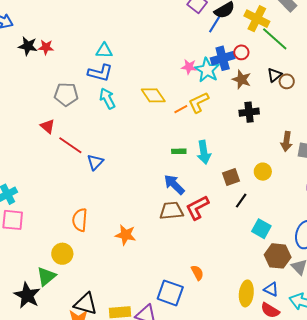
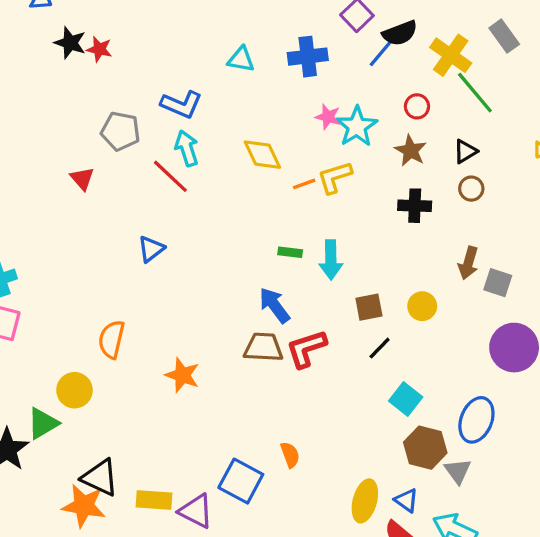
cyan triangle: (104, 51) -> (241, 59), moved
blue cross: (223, 58) -> (308, 57), moved
brown circle: (287, 81) -> (471, 189), moved
red line: (70, 145) -> (170, 176), moved

